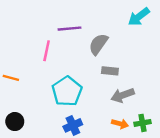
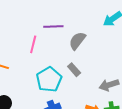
gray rectangle: (110, 71) -> (74, 70), moved, turned 40
gray arrow: (123, 95) -> (109, 85), moved

